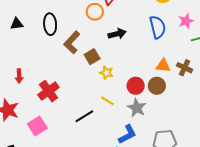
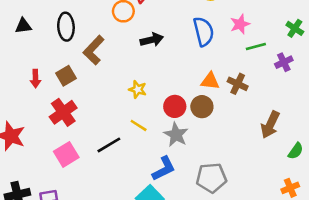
brown square: (92, 57) -> (66, 76), moved
red arrow: (19, 76) -> (35, 79), moved
pink square: (37, 126) -> (66, 154), moved

